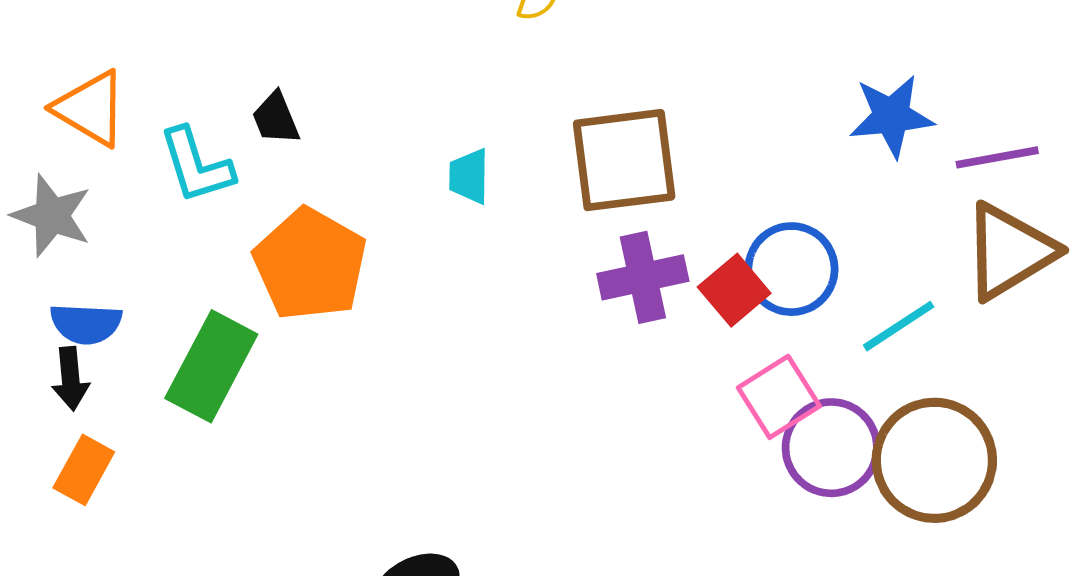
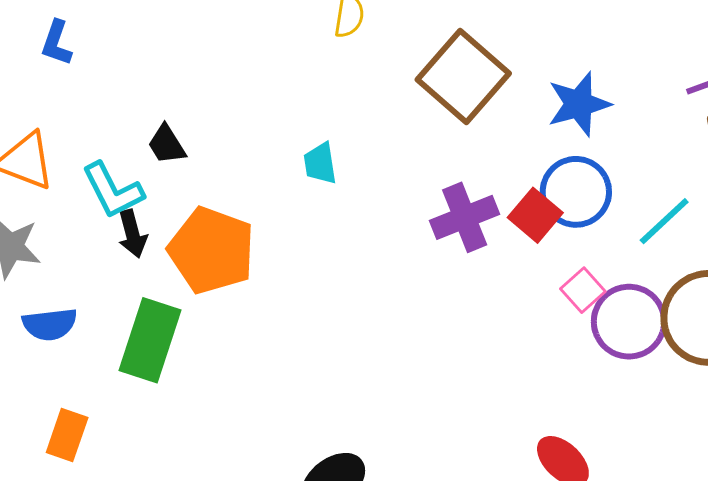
blue star: (891, 116) -> (579, 104), moved
brown square: (624, 160) -> (463, 76), moved, turned -32
black arrow: (70, 379) -> (132, 234), moved
pink square: (779, 397) -> (583, 290), size x0.7

